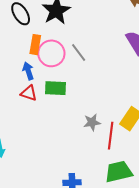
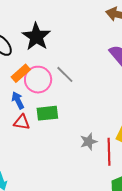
orange rectangle: (35, 45) -> (21, 73), turned 48

